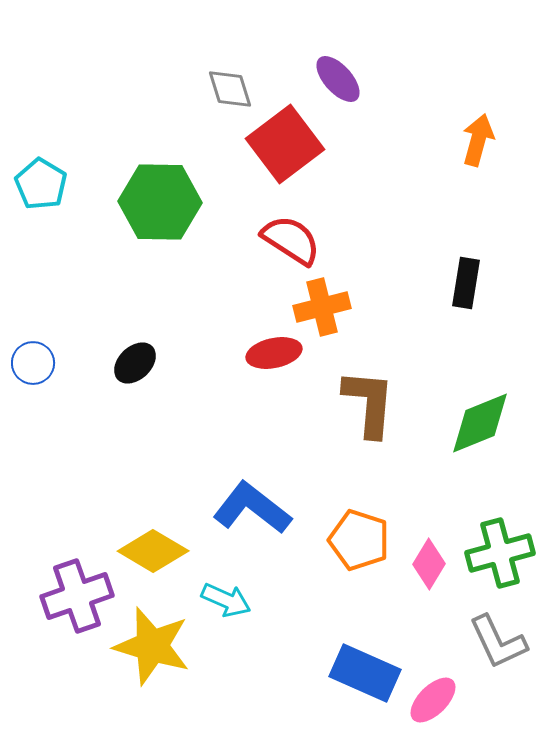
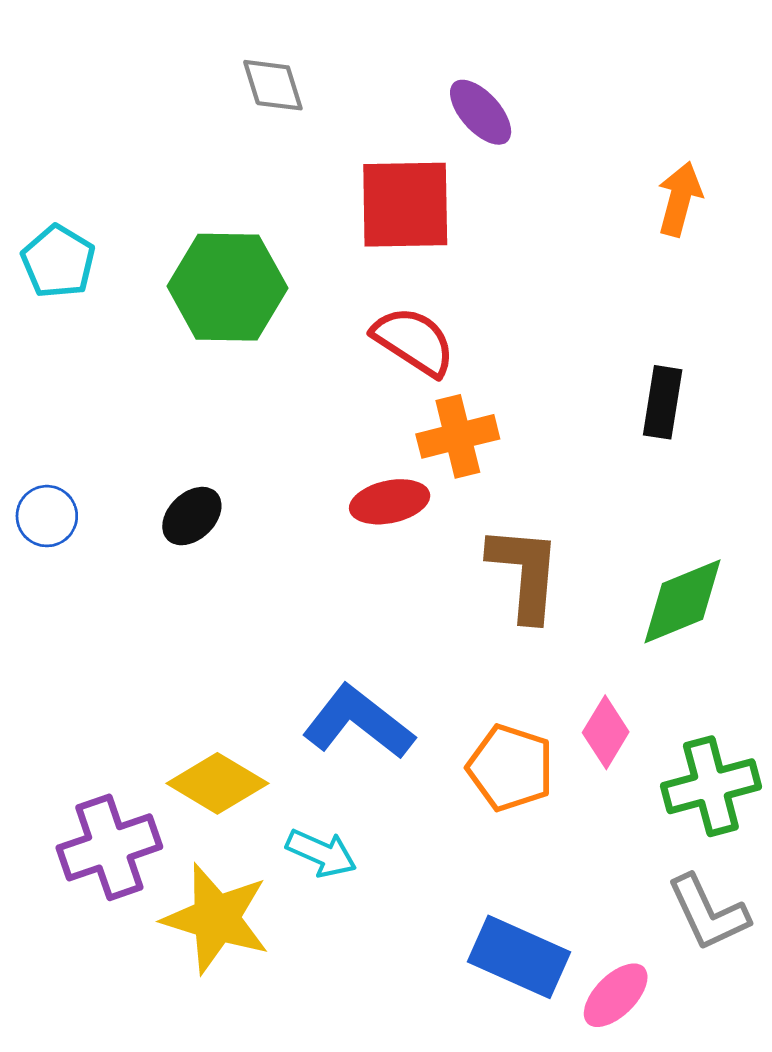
gray diamond: (230, 89) -> (273, 85), moved
red square: (285, 144) -> (405, 205), turned 36
pink diamond: (429, 564) -> (606, 732), moved

